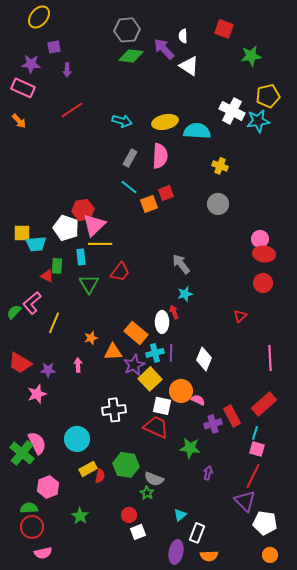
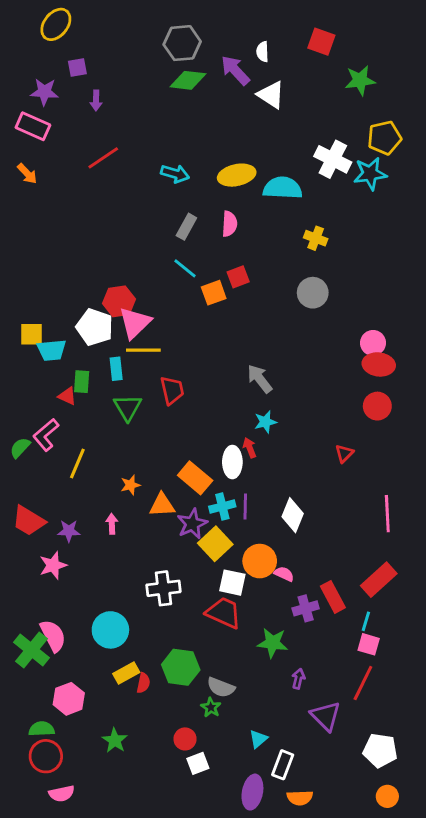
pink semicircle: (160, 156) -> (230, 224), size x0.7
red trapezoid: (120, 272) -> (172, 390), turned -50
purple triangle: (245, 501) -> (326, 716), moved

